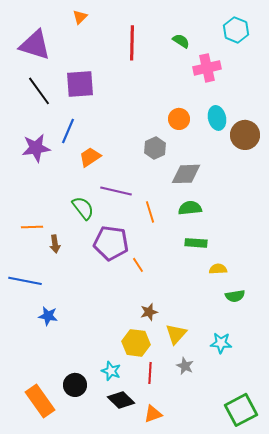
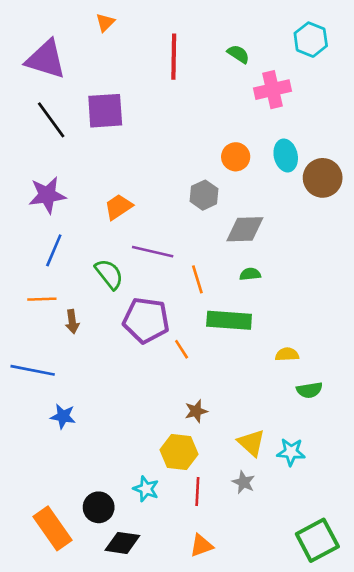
blue line: (68, 131) -> (54, 250), moved
green semicircle: (190, 208) -> (250, 274), size x0.7
green rectangle: (196, 243) -> (229, 320), moved, size x1.5
yellow triangle: (176, 334) -> (251, 443), moved, turned -30
black diamond: (121, 400) -> (122, 543), moved, turned -36

